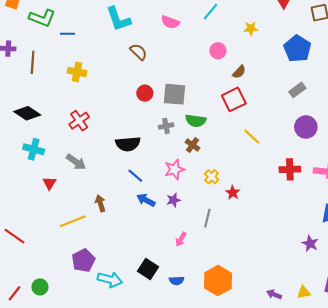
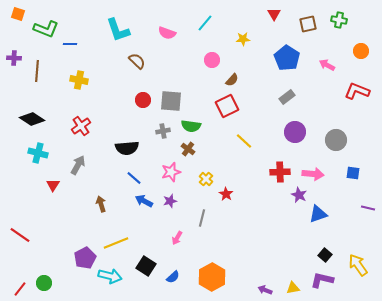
gray arrow: (76, 162) -> (78, 165), turned -96
yellow line: (73, 221) -> (116, 243), moved
purple star: (310, 244) -> (299, 195), moved
blue semicircle: (177, 281) -> (173, 277), turned -40

